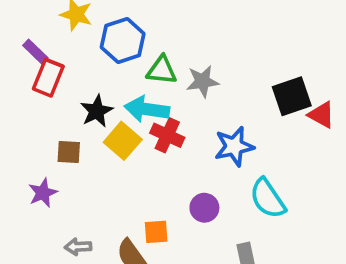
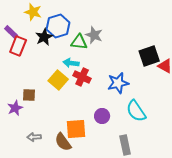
gray star: (203, 81) -> (94, 35), moved, turned 30
cyan arrow: (147, 109) -> (71, 63), size x0.7
black star: (97, 111) -> (44, 37), moved
brown square: (69, 152) -> (29, 95), moved
orange square: (156, 232) -> (76, 129), size x1.5

